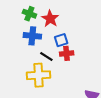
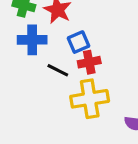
yellow cross: (39, 75) -> (90, 99), moved

